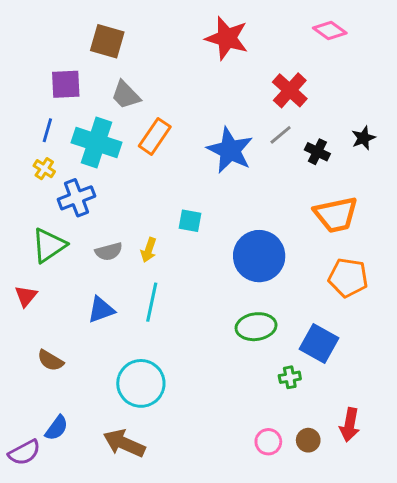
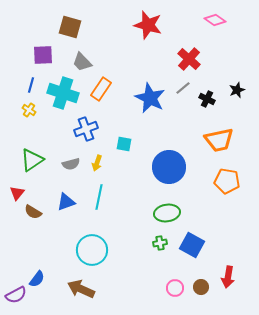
blue cross: (77, 198) -> (86, 129), moved
blue square: (319, 344) -> (192, 245), moved
brown semicircle: (50, 360) -> (33, 212), moved
green cross: (290, 377) -> (160, 243), moved

